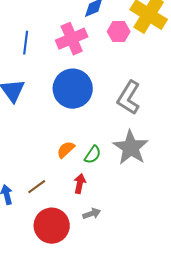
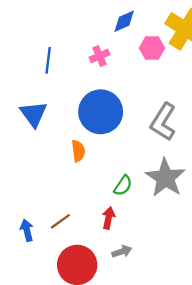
pink cross: (72, 39) -> (99, 56), size x0.6
orange semicircle: (66, 150) -> (78, 151), moved, turned 126

